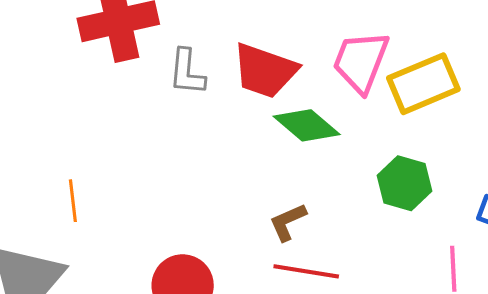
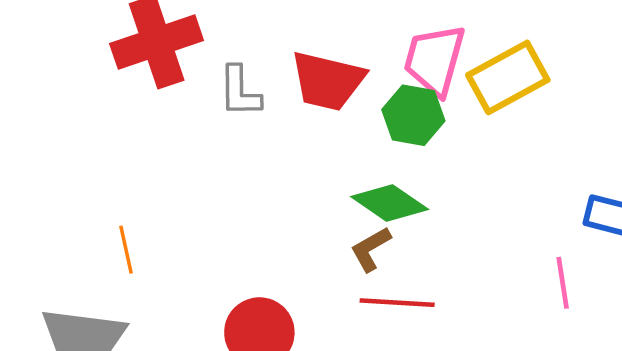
green diamond: (307, 125) -> (390, 203), moved
green hexagon: (404, 183) -> (413, 115), moved

